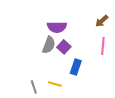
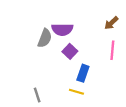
gray semicircle: (49, 45) -> (45, 38), moved
yellow line: (55, 84) -> (76, 92), moved

